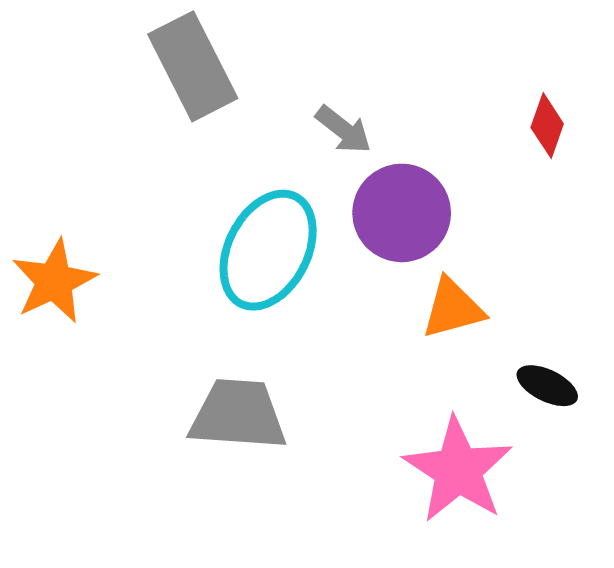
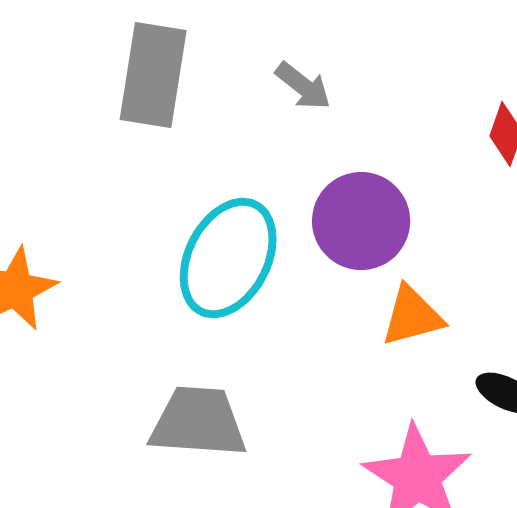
gray rectangle: (193, 66) -> (153, 75), turned 36
gray arrow: (343, 130) -> (303, 86), moved

